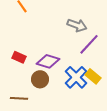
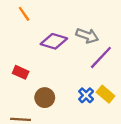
purple diamond: (48, 61) -> (54, 41), moved
blue cross: (76, 77) -> (86, 95), size x0.6

